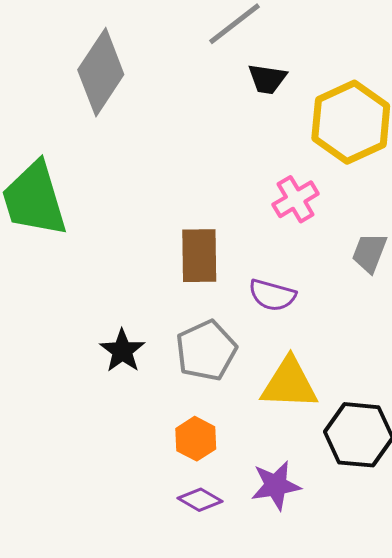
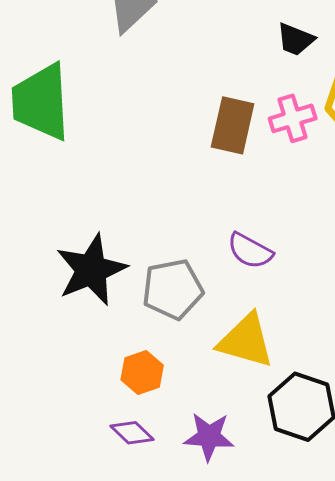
pink cross: (296, 199) -> (293, 118), moved
brown rectangle: (199, 256) -> (233, 125), moved
black star: (122, 351) -> (91, 270), size x1.6

